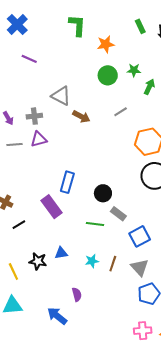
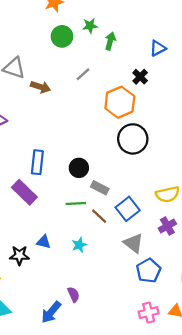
blue triangle: (61, 253) -> (44, 242), turned 32
brown line: (113, 264) -> (99, 216), moved, turned -56
purple semicircle: (77, 295) -> (74, 294), moved
blue arrow: (57, 316) -> (51, 312), turned -80

